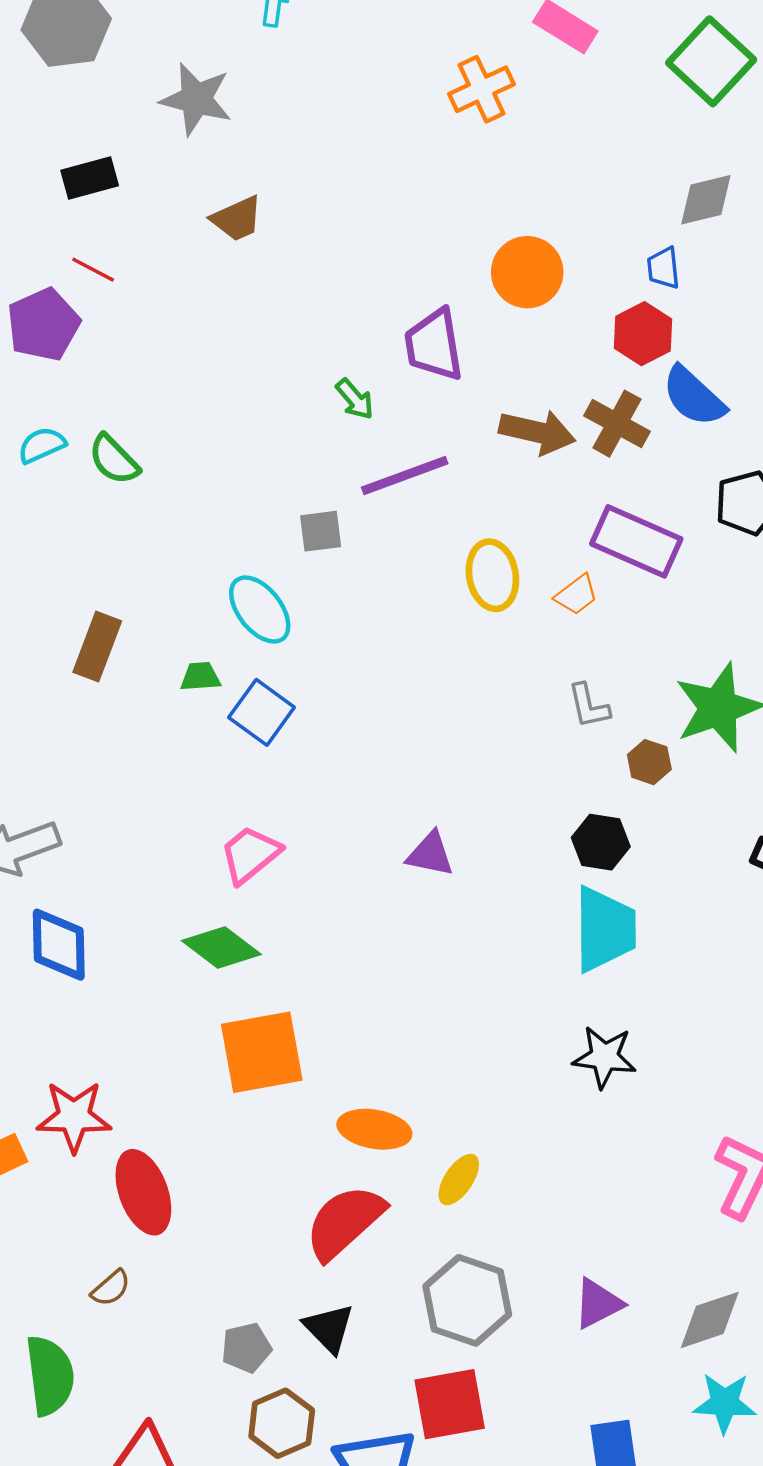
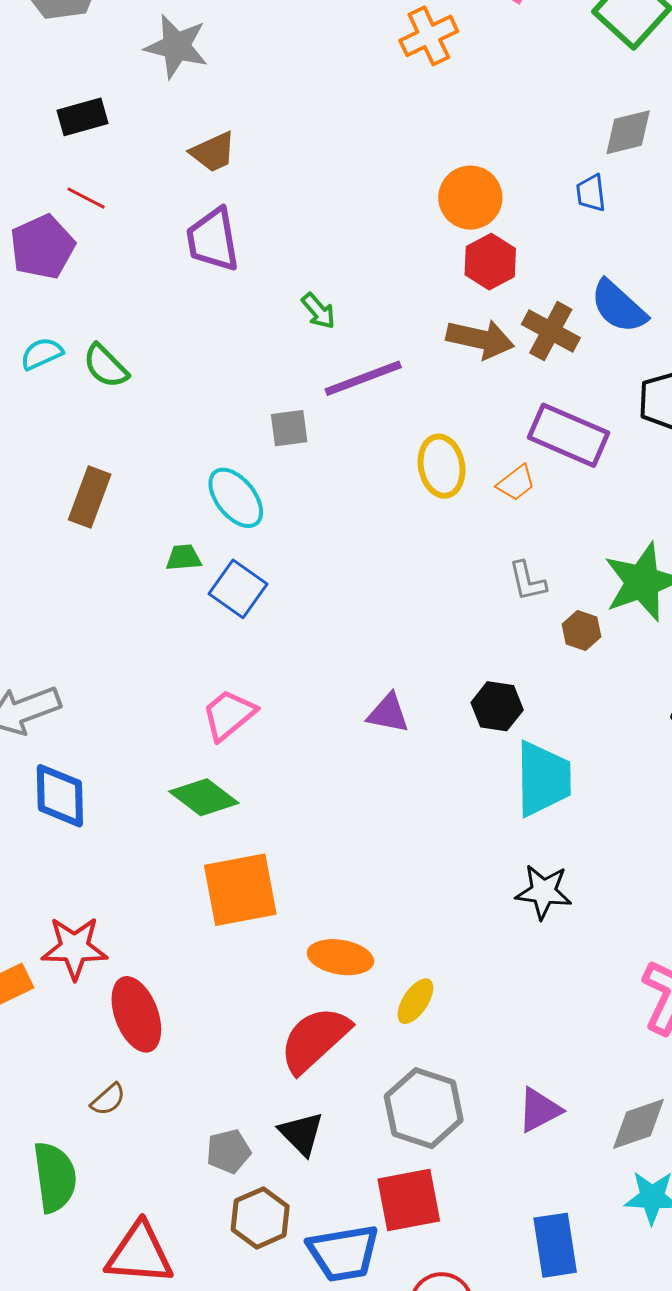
red hexagon: (643, 334) -> (490, 262), moved
purple trapezoid: (434, 345) -> (213, 240), moved
brown rectangle: (97, 647) -> (90, 497), moved
black hexagon: (601, 842) -> (497, 706), moved

